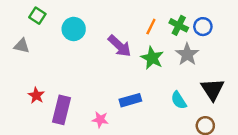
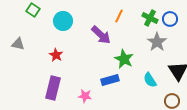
orange line: (151, 27) -> (119, 16), moved
gray triangle: (22, 46) -> (18, 44), moved
green star: (152, 58) -> (124, 59), moved
red star: (36, 95) -> (56, 55), moved

